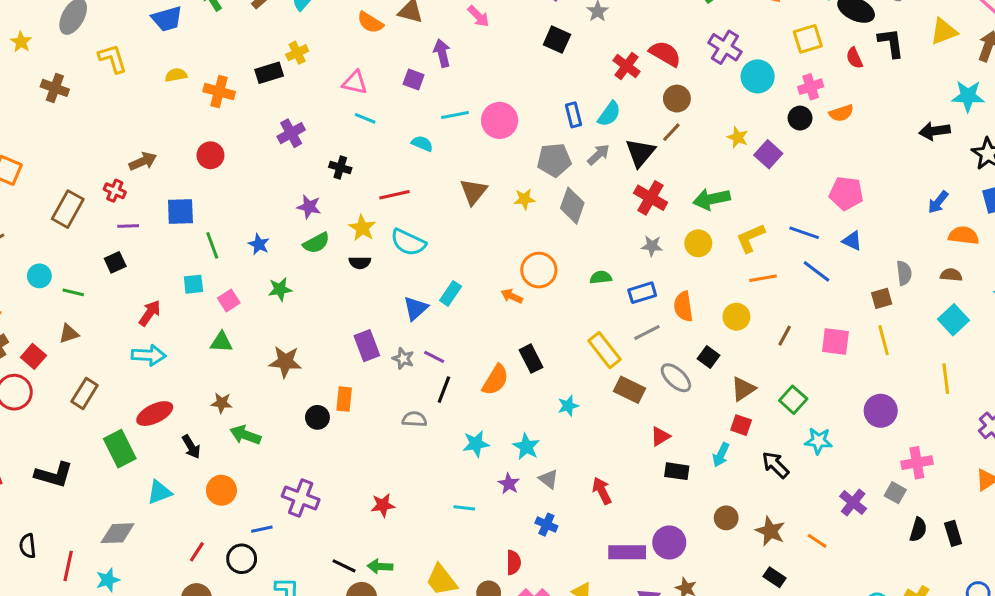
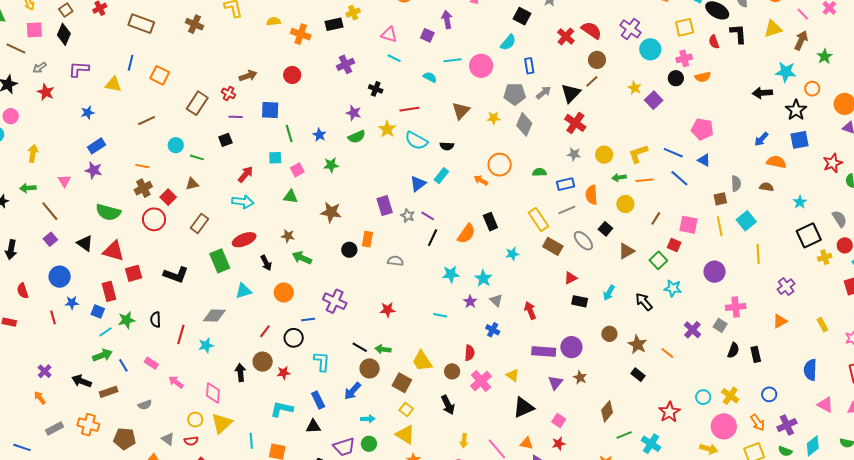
cyan semicircle: (609, 114) -> (508, 42), moved
green arrow: (712, 199) -> (619, 177), moved, size x0.6
black semicircle: (360, 263) -> (447, 146), moved
cyan square: (954, 320) -> (746, 221), moved
gray semicircle: (414, 419) -> (395, 261), moved
red square: (741, 425) -> (674, 245), moved

